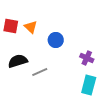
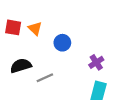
purple cross: (87, 58) -> (96, 62), turned 32

